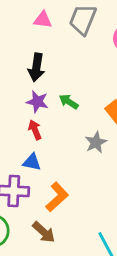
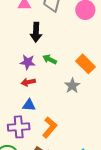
black arrow: (36, 67) -> (36, 32), moved
red arrow: (35, 130) -> (28, 82), turned -72

